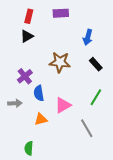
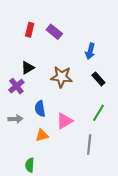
purple rectangle: (61, 13) -> (54, 32), moved, turned 42
black triangle: (27, 36) -> (28, 68), moved
purple cross: (25, 76) -> (16, 86), moved
gray line: (87, 128) -> (89, 145), turned 36

